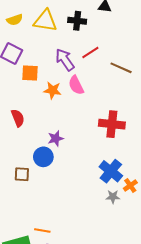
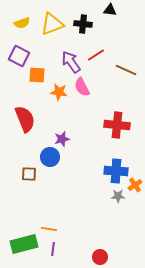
yellow triangle: (45, 21) -> (52, 24), turned -30
red semicircle: (18, 118) -> (25, 119), size x1.5
blue cross: (111, 171) -> (116, 171), turned -35

